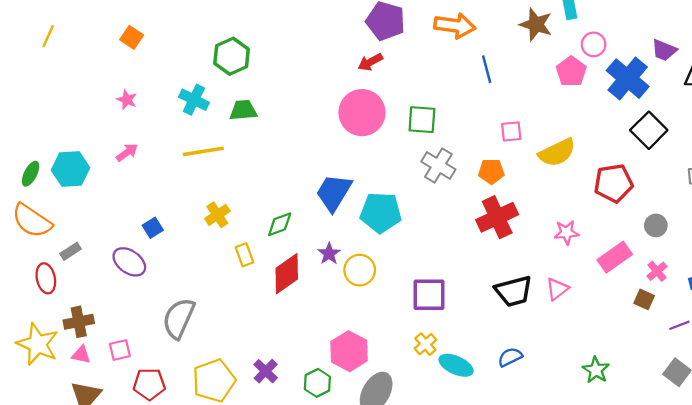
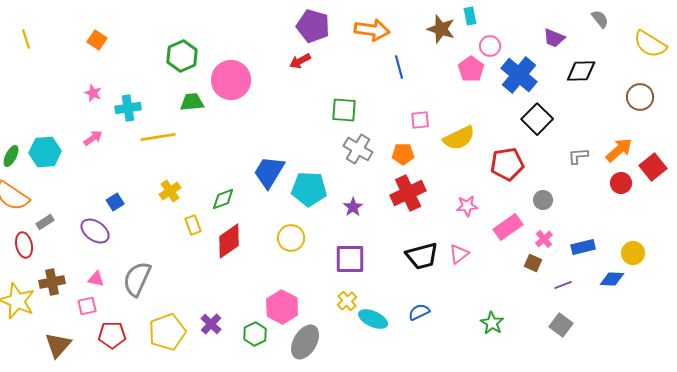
yellow line: (48, 36) -> (26, 39), turned -42
purple trapezoid: (664, 50) -> (554, 38), moved
cyan cross: (194, 100) -> (128, 108), moved, turned -35
pink circle: (362, 113) -> (231, 80), moved
purple star: (329, 254) -> (353, 207), moved
pink triangle: (81, 355) -> (96, 279), moved

